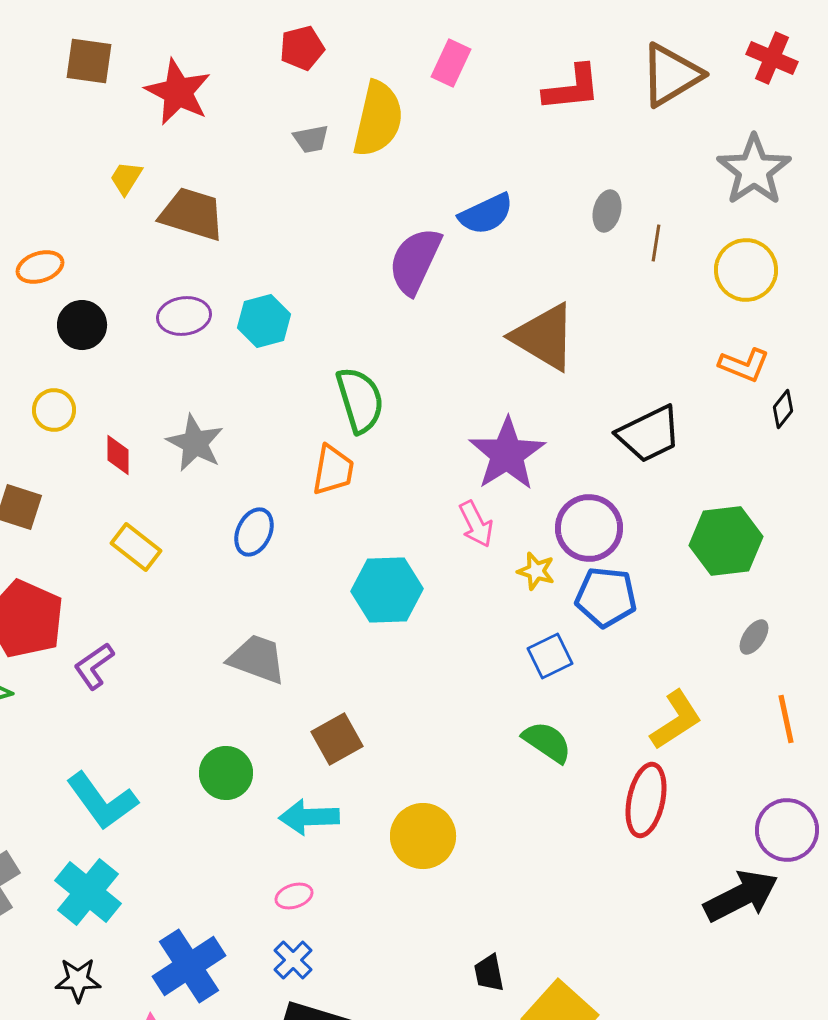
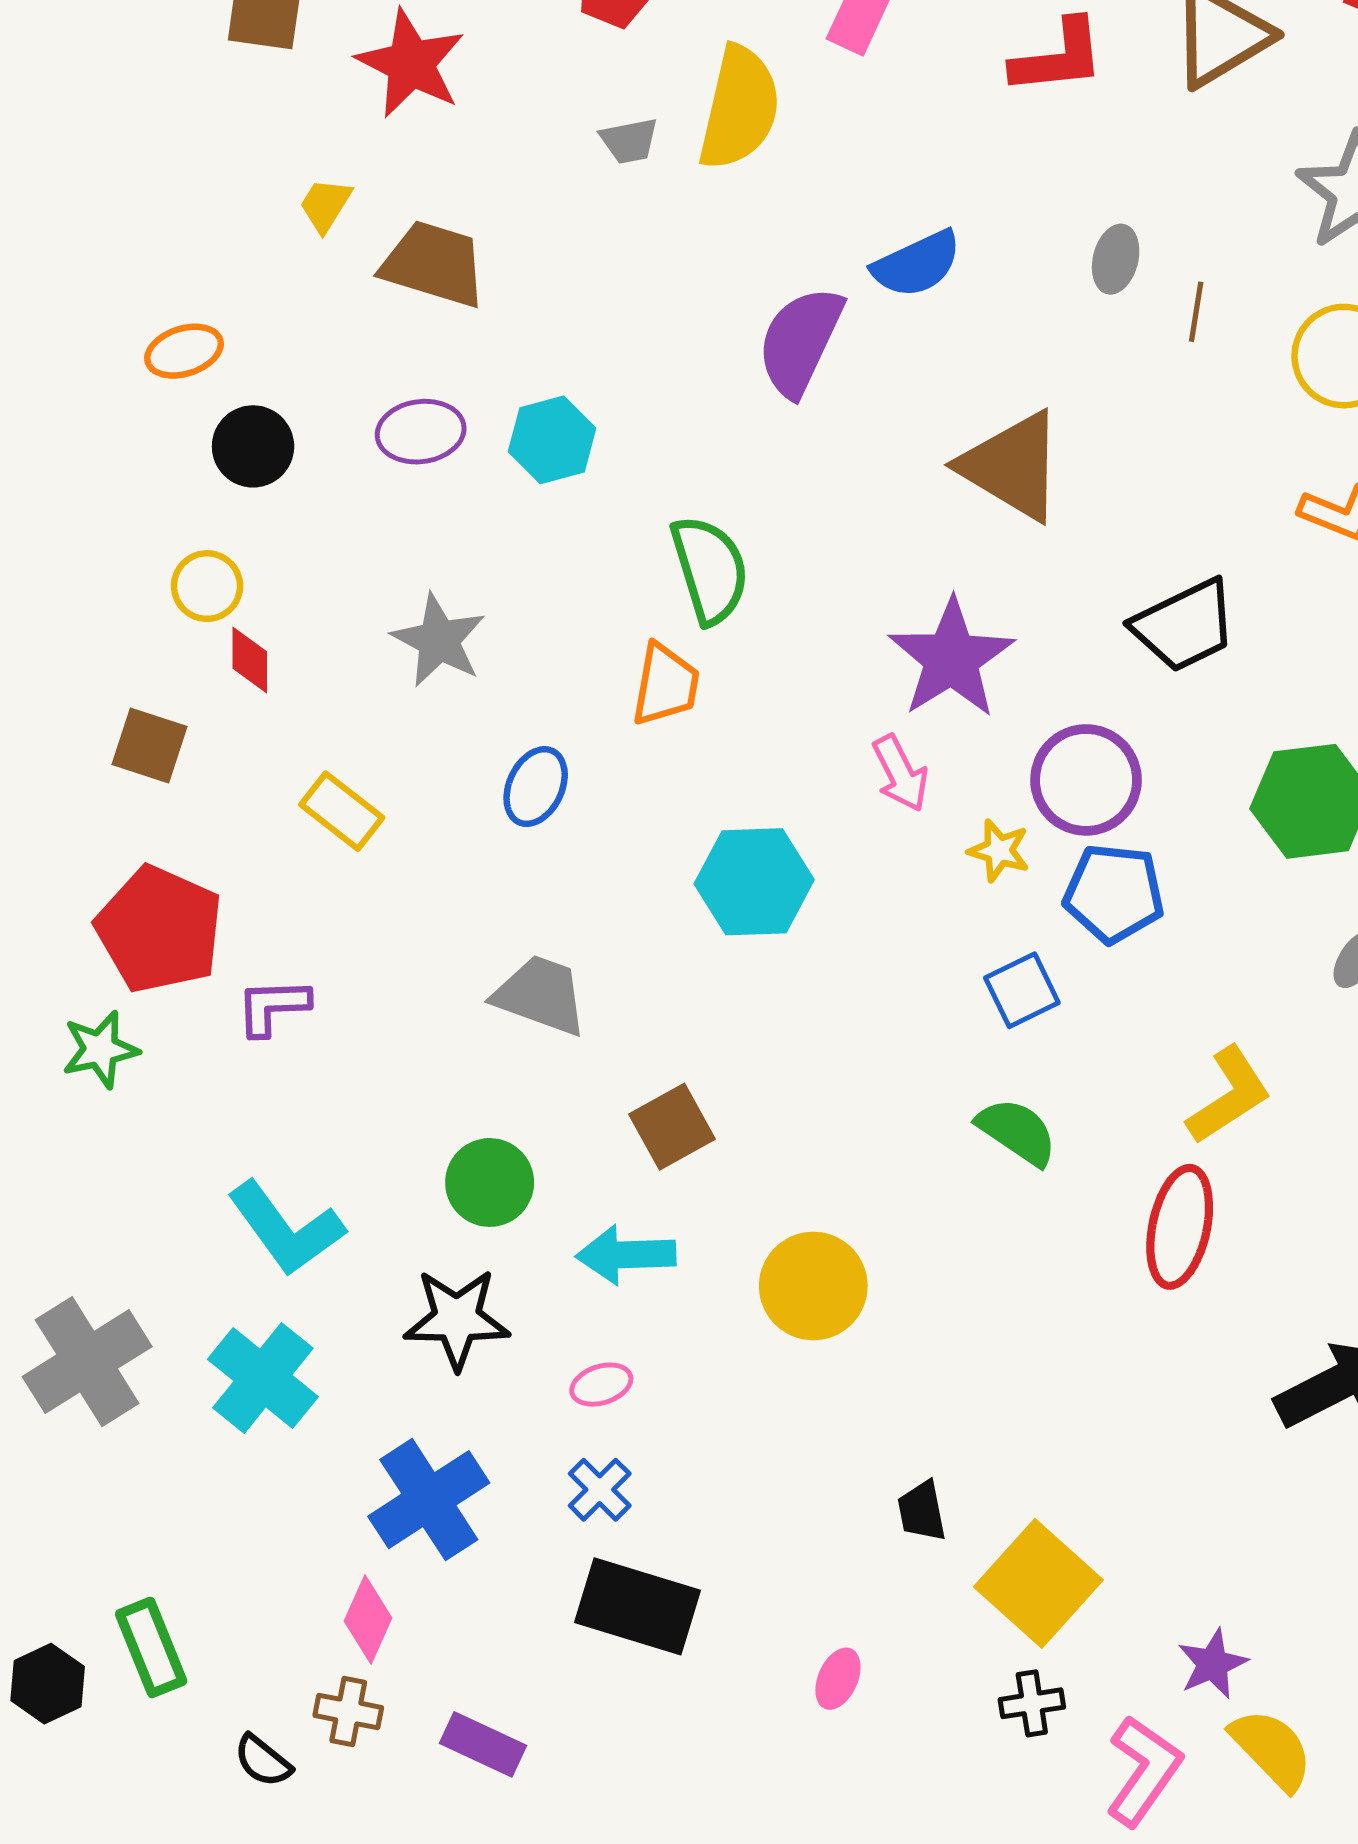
red diamond: (118, 455) -> (250, 660), moved
purple L-shape: (94, 666) -> (273, 1007), turned 33
black star: (78, 980) -> (457, 1319), moved, size x1.4

